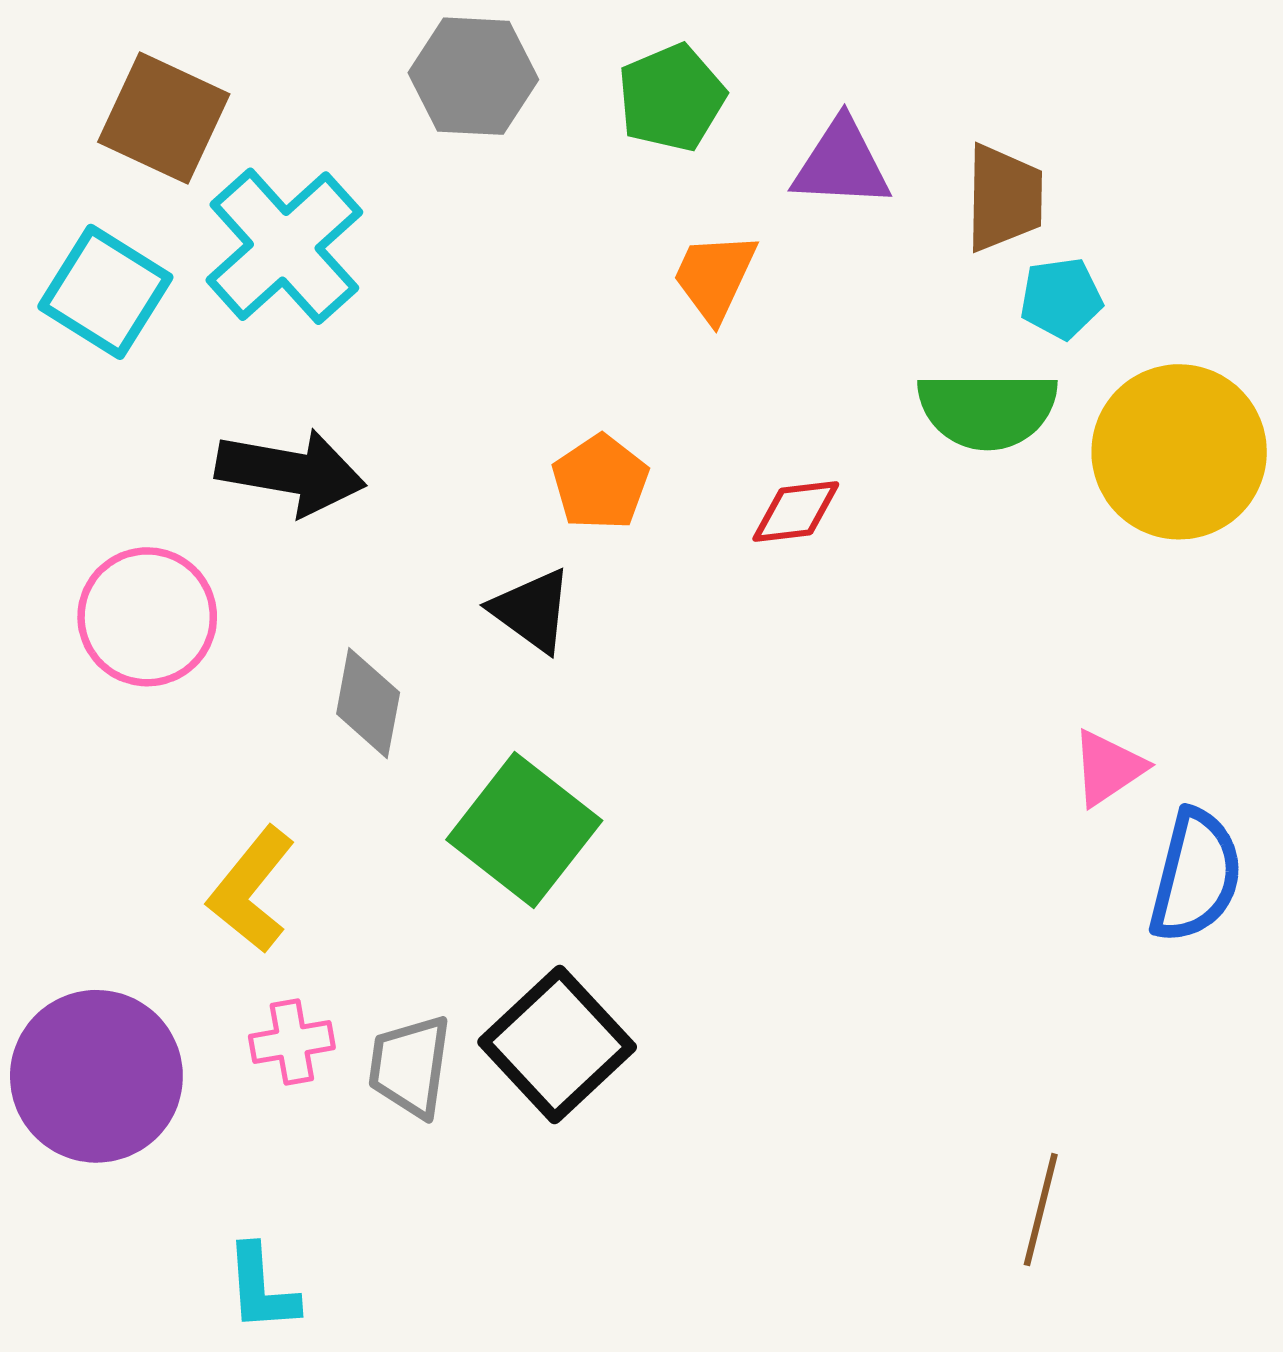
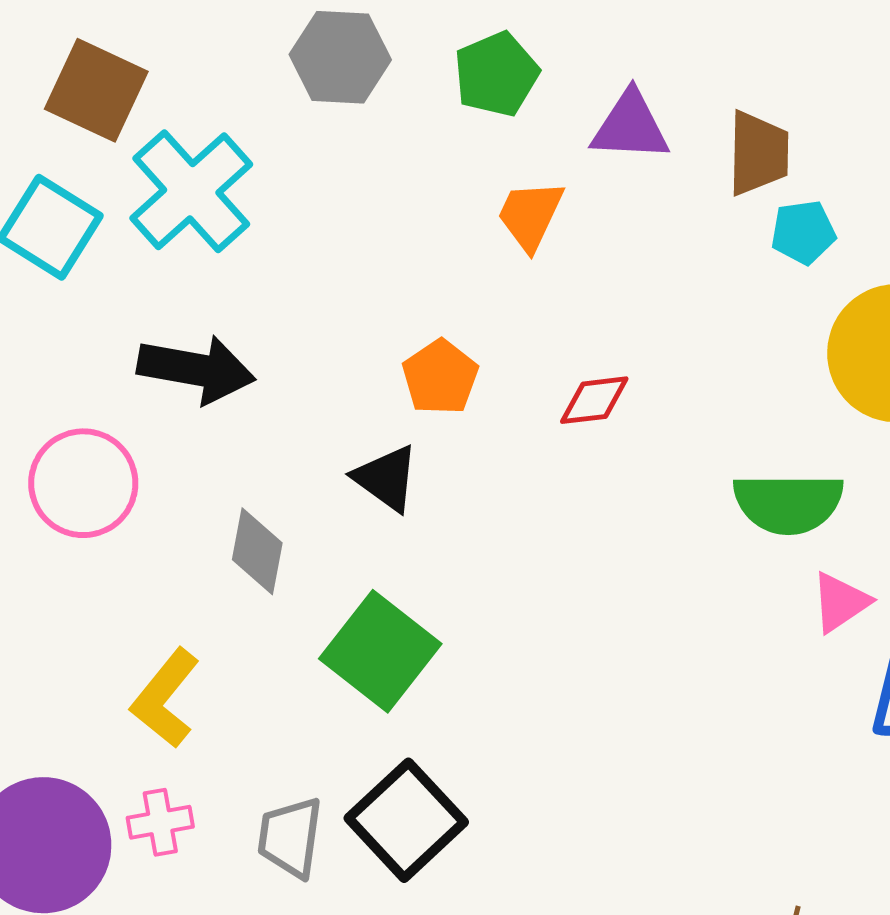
green semicircle: (987, 410) -> (788, 503), moved
pink cross: (292, 1042) -> (160, 822), moved

